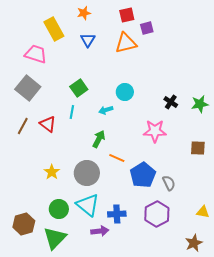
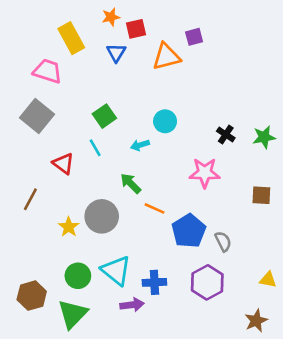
red square: (127, 15) -> (136, 29), moved
cyan line: (72, 112) -> (95, 148), turned -40
brown line: (23, 126) -> (30, 199), moved
green arrow: (99, 139) -> (131, 183), turned -72
gray circle: (87, 173) -> (102, 216), moved

